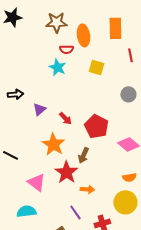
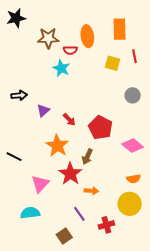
brown star: (56, 22) -> (48, 38), moved
yellow square: (96, 67) -> (112, 63), moved
pink triangle: (36, 182) -> (40, 184), turned 36

